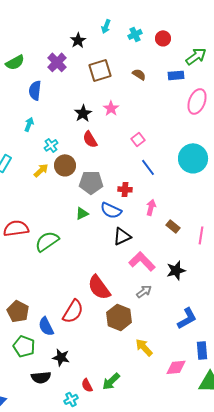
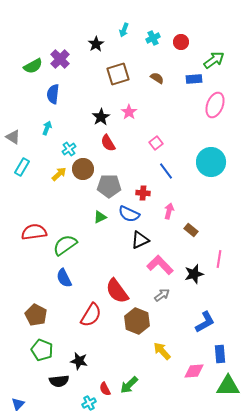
purple cross: (57, 62) -> (60, 59), moved
pink line: (201, 235) -> (219, 259), moved
blue semicircle: (46, 326) -> (64, 278), moved

